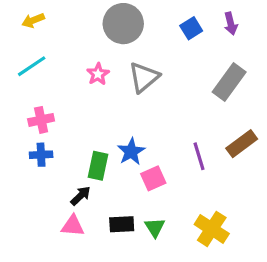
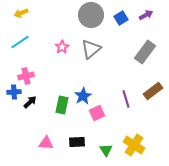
gray circle: (123, 24) -> (91, 15), moved
purple arrow: (231, 24) -> (146, 15), turned -104
blue cross: (41, 155) -> (14, 92), moved
black arrow: (81, 196) -> (30, 102), moved
green triangle: (155, 227) -> (106, 150), moved

